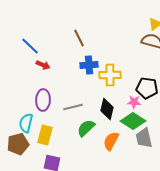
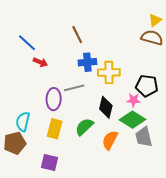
purple ellipse: (43, 100) -> (54, 99), moved
gray line: (73, 107) -> (74, 88), moved
yellow rectangle: (45, 135) -> (55, 129), moved

